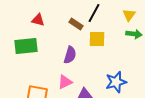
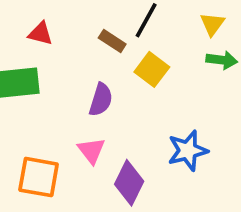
yellow square: (97, 39) -> (152, 69), turned 36
pink triangle: (65, 82) -> (91, 151), turned -42

